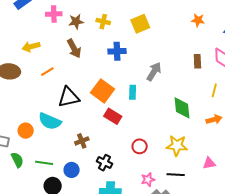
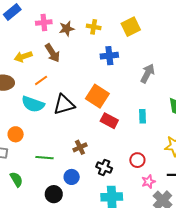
brown arrow: (74, 48) -> (52, 53), moved
cyan rectangle: (133, 92) -> (143, 116), moved
cyan semicircle: (50, 121) -> (33, 104), moved
orange circle: (26, 131) -> (16, 134), moved
red circle: (140, 146) -> (137, 160), moved
green semicircle: (17, 160) -> (16, 179), moved
green line: (44, 163) -> (44, 158), moved

